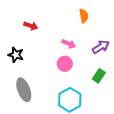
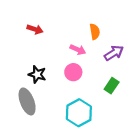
orange semicircle: (84, 16) -> (95, 32), moved
black star: (16, 55) -> (37, 74), moved

